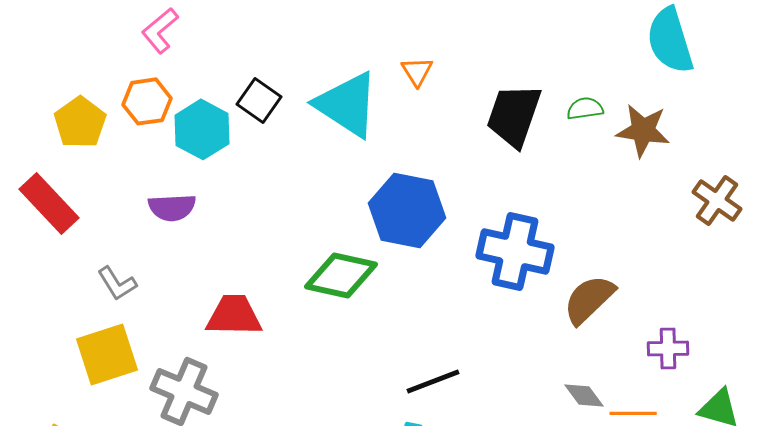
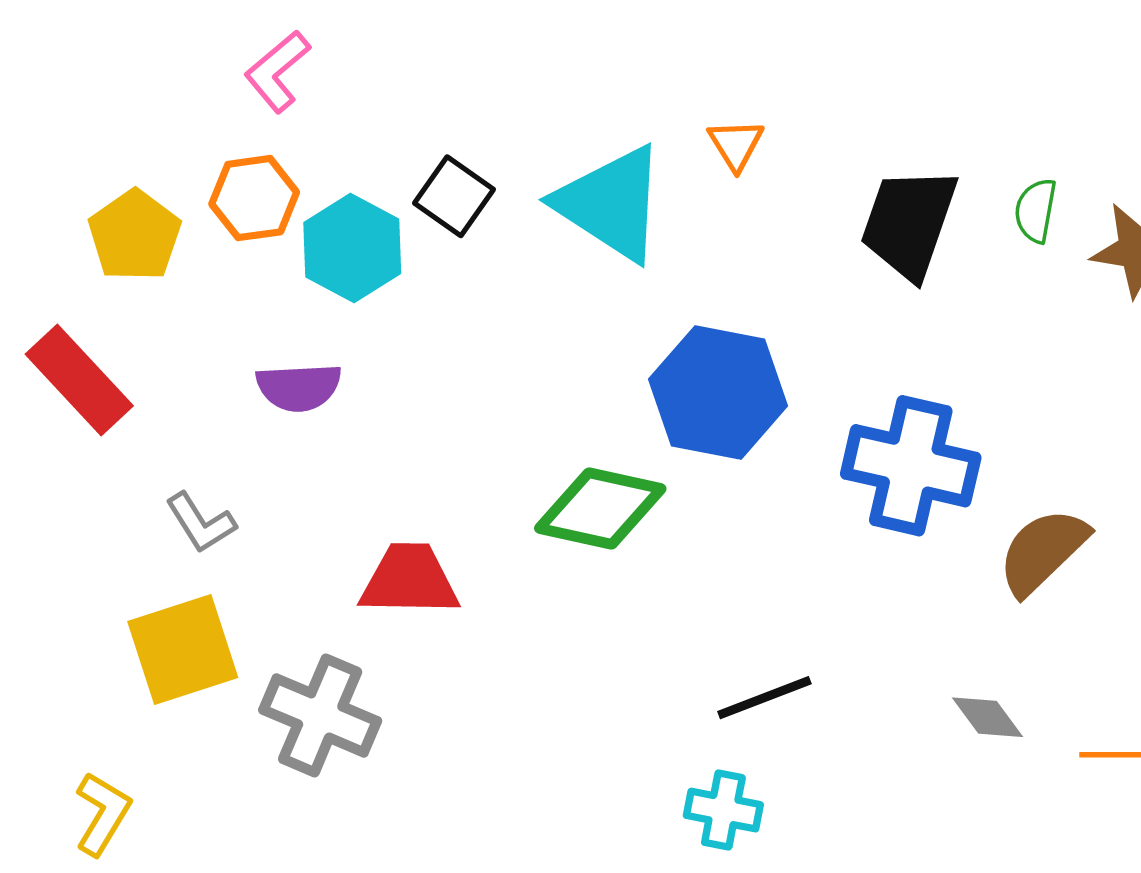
green semicircle: (585, 108) -> (1036, 211), turned -72
gray diamond: (584, 395) -> (987, 717), moved

